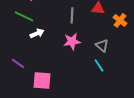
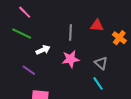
white arrow: (37, 33) -> (43, 50), moved
purple line: (18, 63) -> (29, 70), moved

